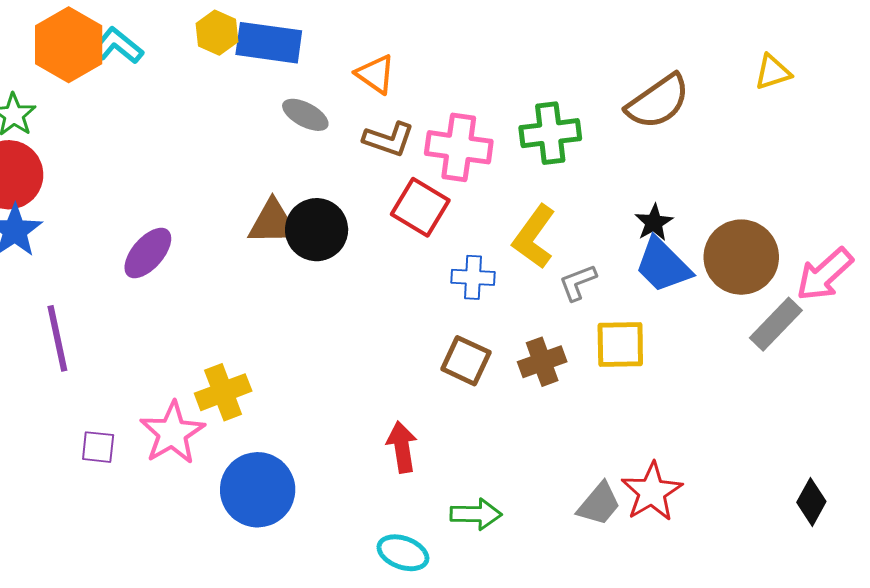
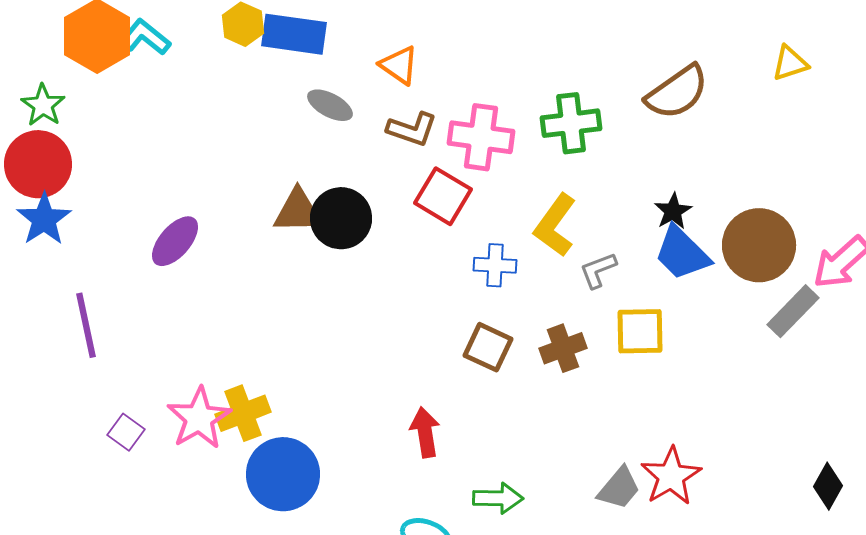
yellow cross: (223, 392) -> (243, 413), moved
purple square: (98, 447) -> (126, 432), turned 30

